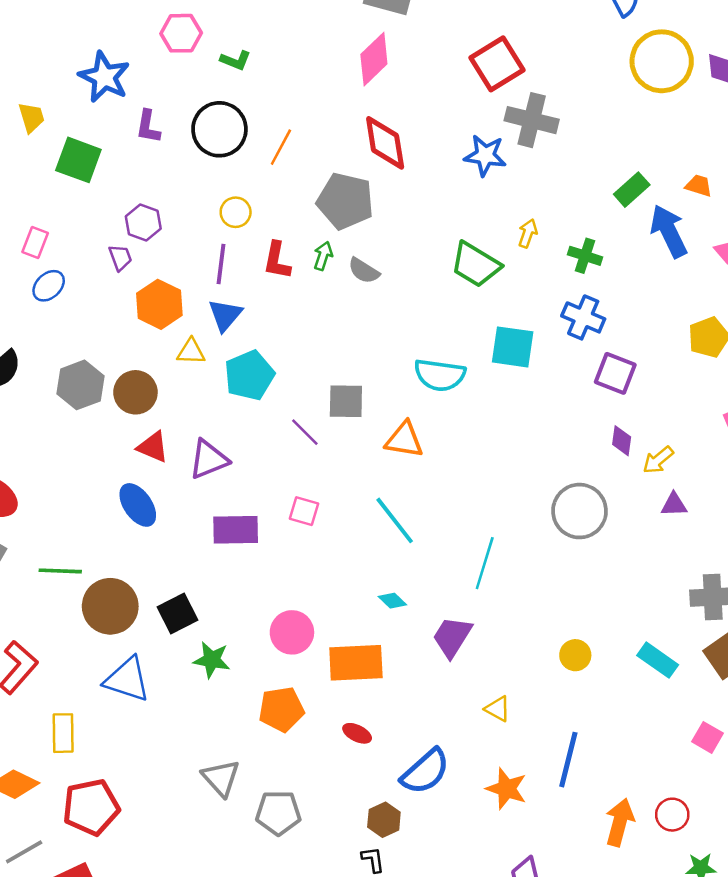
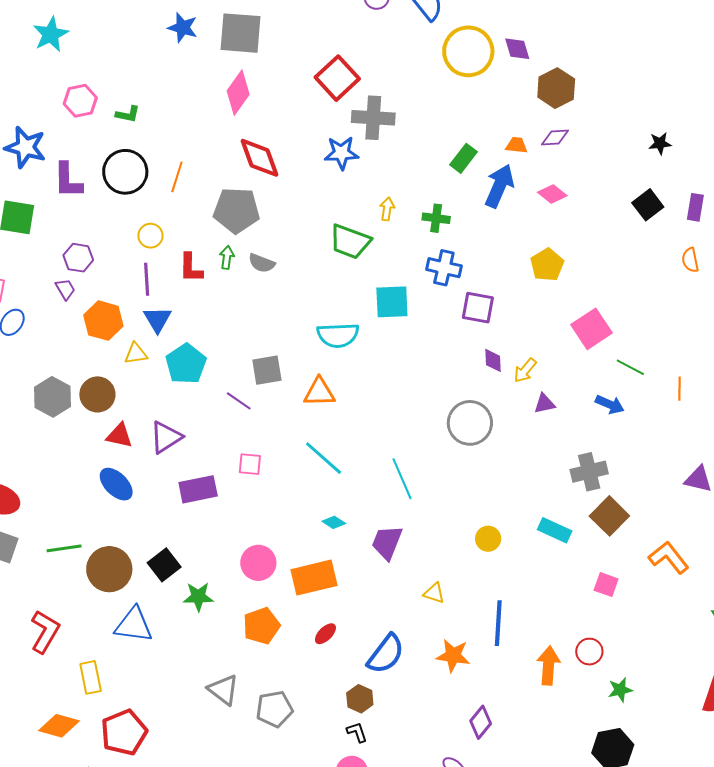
purple L-shape: (148, 127) -> (68, 180), size x1.4
blue arrow: (669, 231) -> (499, 186), turned 60
cyan line: (485, 563) -> (402, 479), turned -30
red ellipse: (357, 733) -> (325, 634), turned -60

